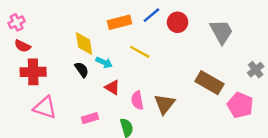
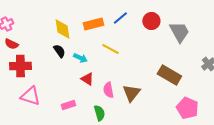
red circle: (178, 22) -> (151, 21), moved
yellow diamond: (84, 44) -> (62, 29), moved
black semicircle: (82, 70) -> (59, 51), moved
pink pentagon: (240, 105) -> (187, 108), moved

